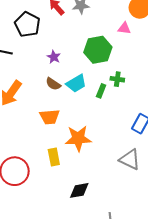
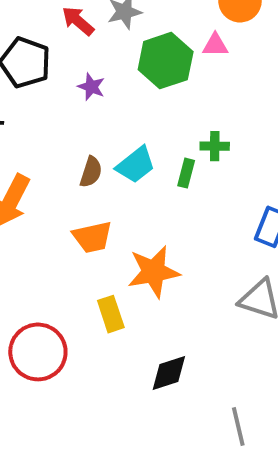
green hexagon: (98, 50) -> (166, 61), moved
purple star: (54, 57) -> (91, 87), moved
brown semicircle: (53, 84) -> (91, 172), turned -98

